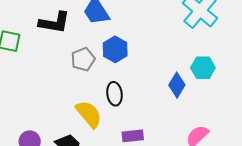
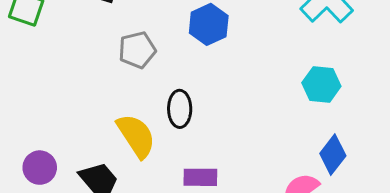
blue hexagon: (115, 49) -> (209, 24), moved
blue diamond: (177, 85) -> (333, 155), moved

